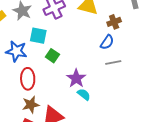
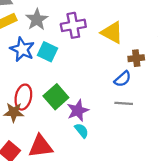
blue star: (16, 51) -> (22, 49), moved
green square: (52, 56) -> (56, 97), moved, size x1.5
brown star: (31, 105) -> (14, 112), moved

